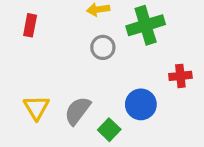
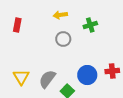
green cross: (146, 25) -> (90, 25), size x0.6
red cross: (180, 76) -> (112, 71), moved

